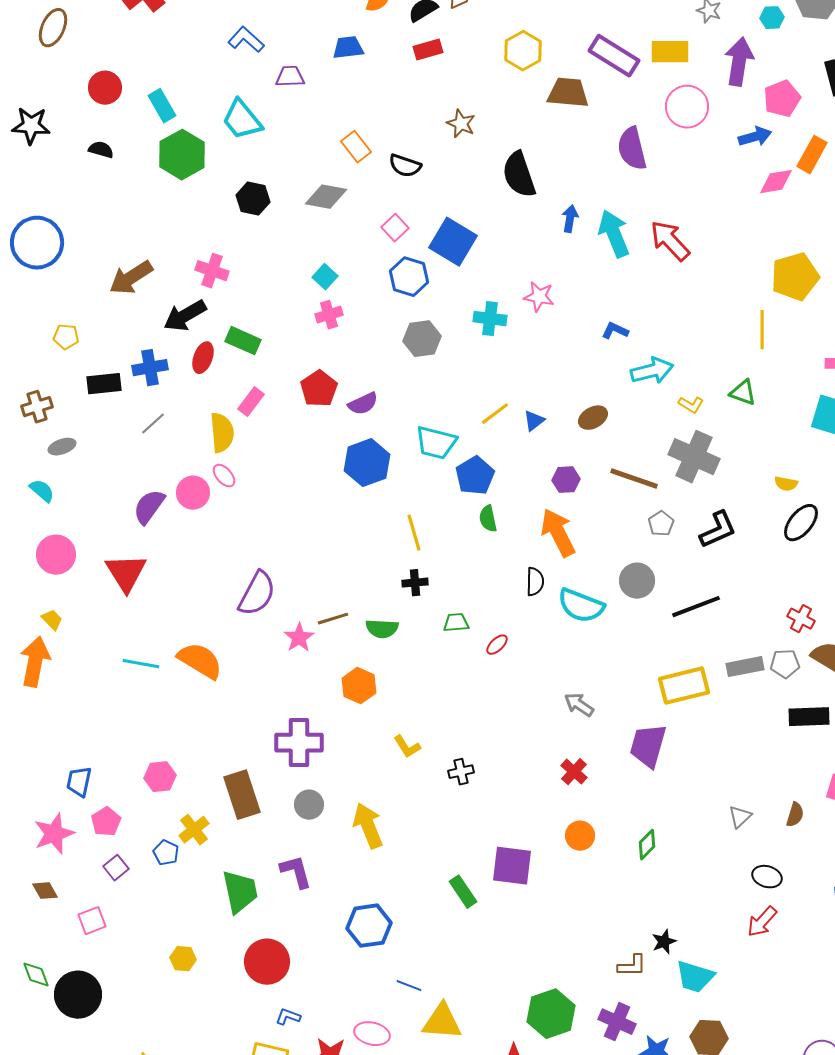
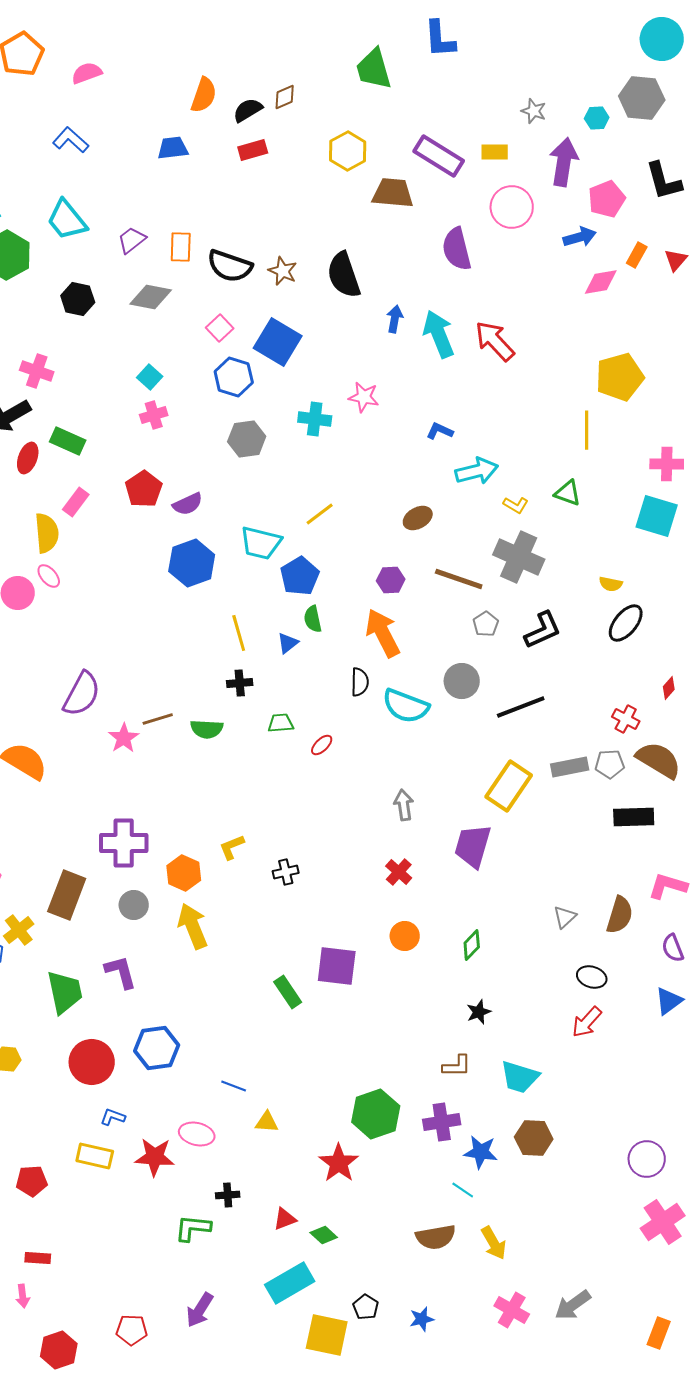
yellow rectangle: (670, 52) -> (495, 152), size x0.7
purple trapezoid: (290, 77) -> (132, 240), moved, turned -36
brown star: (461, 124) -> (283, 271), moved
orange rectangle: (356, 147) -> (181, 247), turned 40
orange rectangle: (812, 155) -> (637, 255), size x0.7
black semicircle: (405, 166) -> (230, 266), size x1.4
blue triangle: (534, 421) -> (288, 643), moved
orange hexagon: (359, 686) -> (184, 873), moved
yellow rectangle: (684, 686) -> (509, 786), turned -42
gray arrow: (579, 705) -> (404, 805), turned 48
yellow L-shape: (407, 747) -> (232, 847), turned 100
brown rectangle: (242, 795) -> (67, 895), turned 39
brown semicircle: (795, 815) -> (620, 915), size x1.5
blue hexagon: (369, 926) -> (157, 1048), moved
black star: (664, 942) -> (479, 1012), moved
yellow triangle: (442, 1022) -> (267, 1122), size x0.6
purple cross: (617, 1022) -> (442, 1122), turned -33

